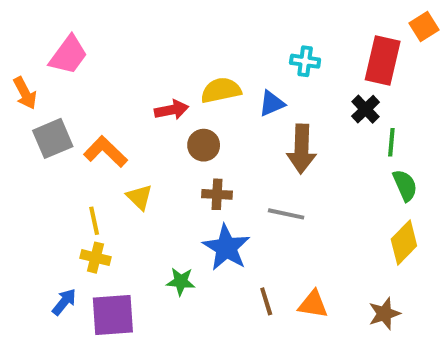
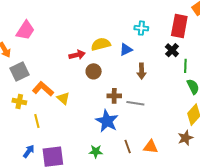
brown arrow: (302, 149) -> (142, 71), size x0.7
orange L-shape: (106, 152) -> (43, 89), moved
brown cross: (217, 194) -> (114, 96), moved
yellow line: (94, 221) -> (37, 121), moved
yellow cross: (96, 258) -> (19, 101), moved
green star: (181, 281) -> (96, 151), moved
brown star: (384, 314) -> (185, 138), moved

